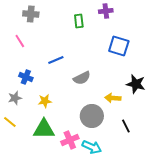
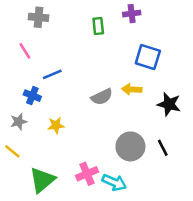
blue line: (56, 60) -> (52, 74), moved
yellow arrow: (113, 98) -> (132, 89), moved
gray circle: (92, 116) -> (130, 146), moved
black line: (126, 126) -> (163, 148), moved
green triangle: (44, 129) -> (42, 180), moved, turned -40

